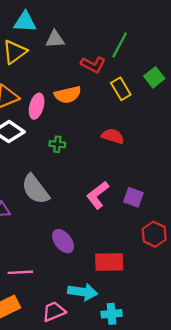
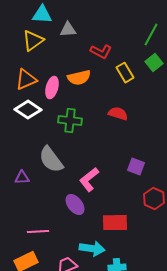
green line: (120, 45) -> (151, 35), moved
green cross: (57, 144) -> (70, 121), size x1.6
pink L-shape: (98, 195) -> (89, 180), moved

